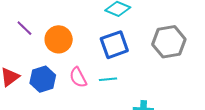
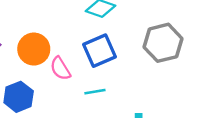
pink semicircle: (78, 77) -> (60, 68), moved

